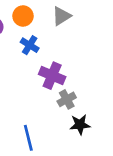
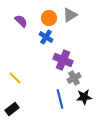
orange circle: (23, 16) -> (49, 18), moved
blue line: (28, 138) -> (60, 99), moved

